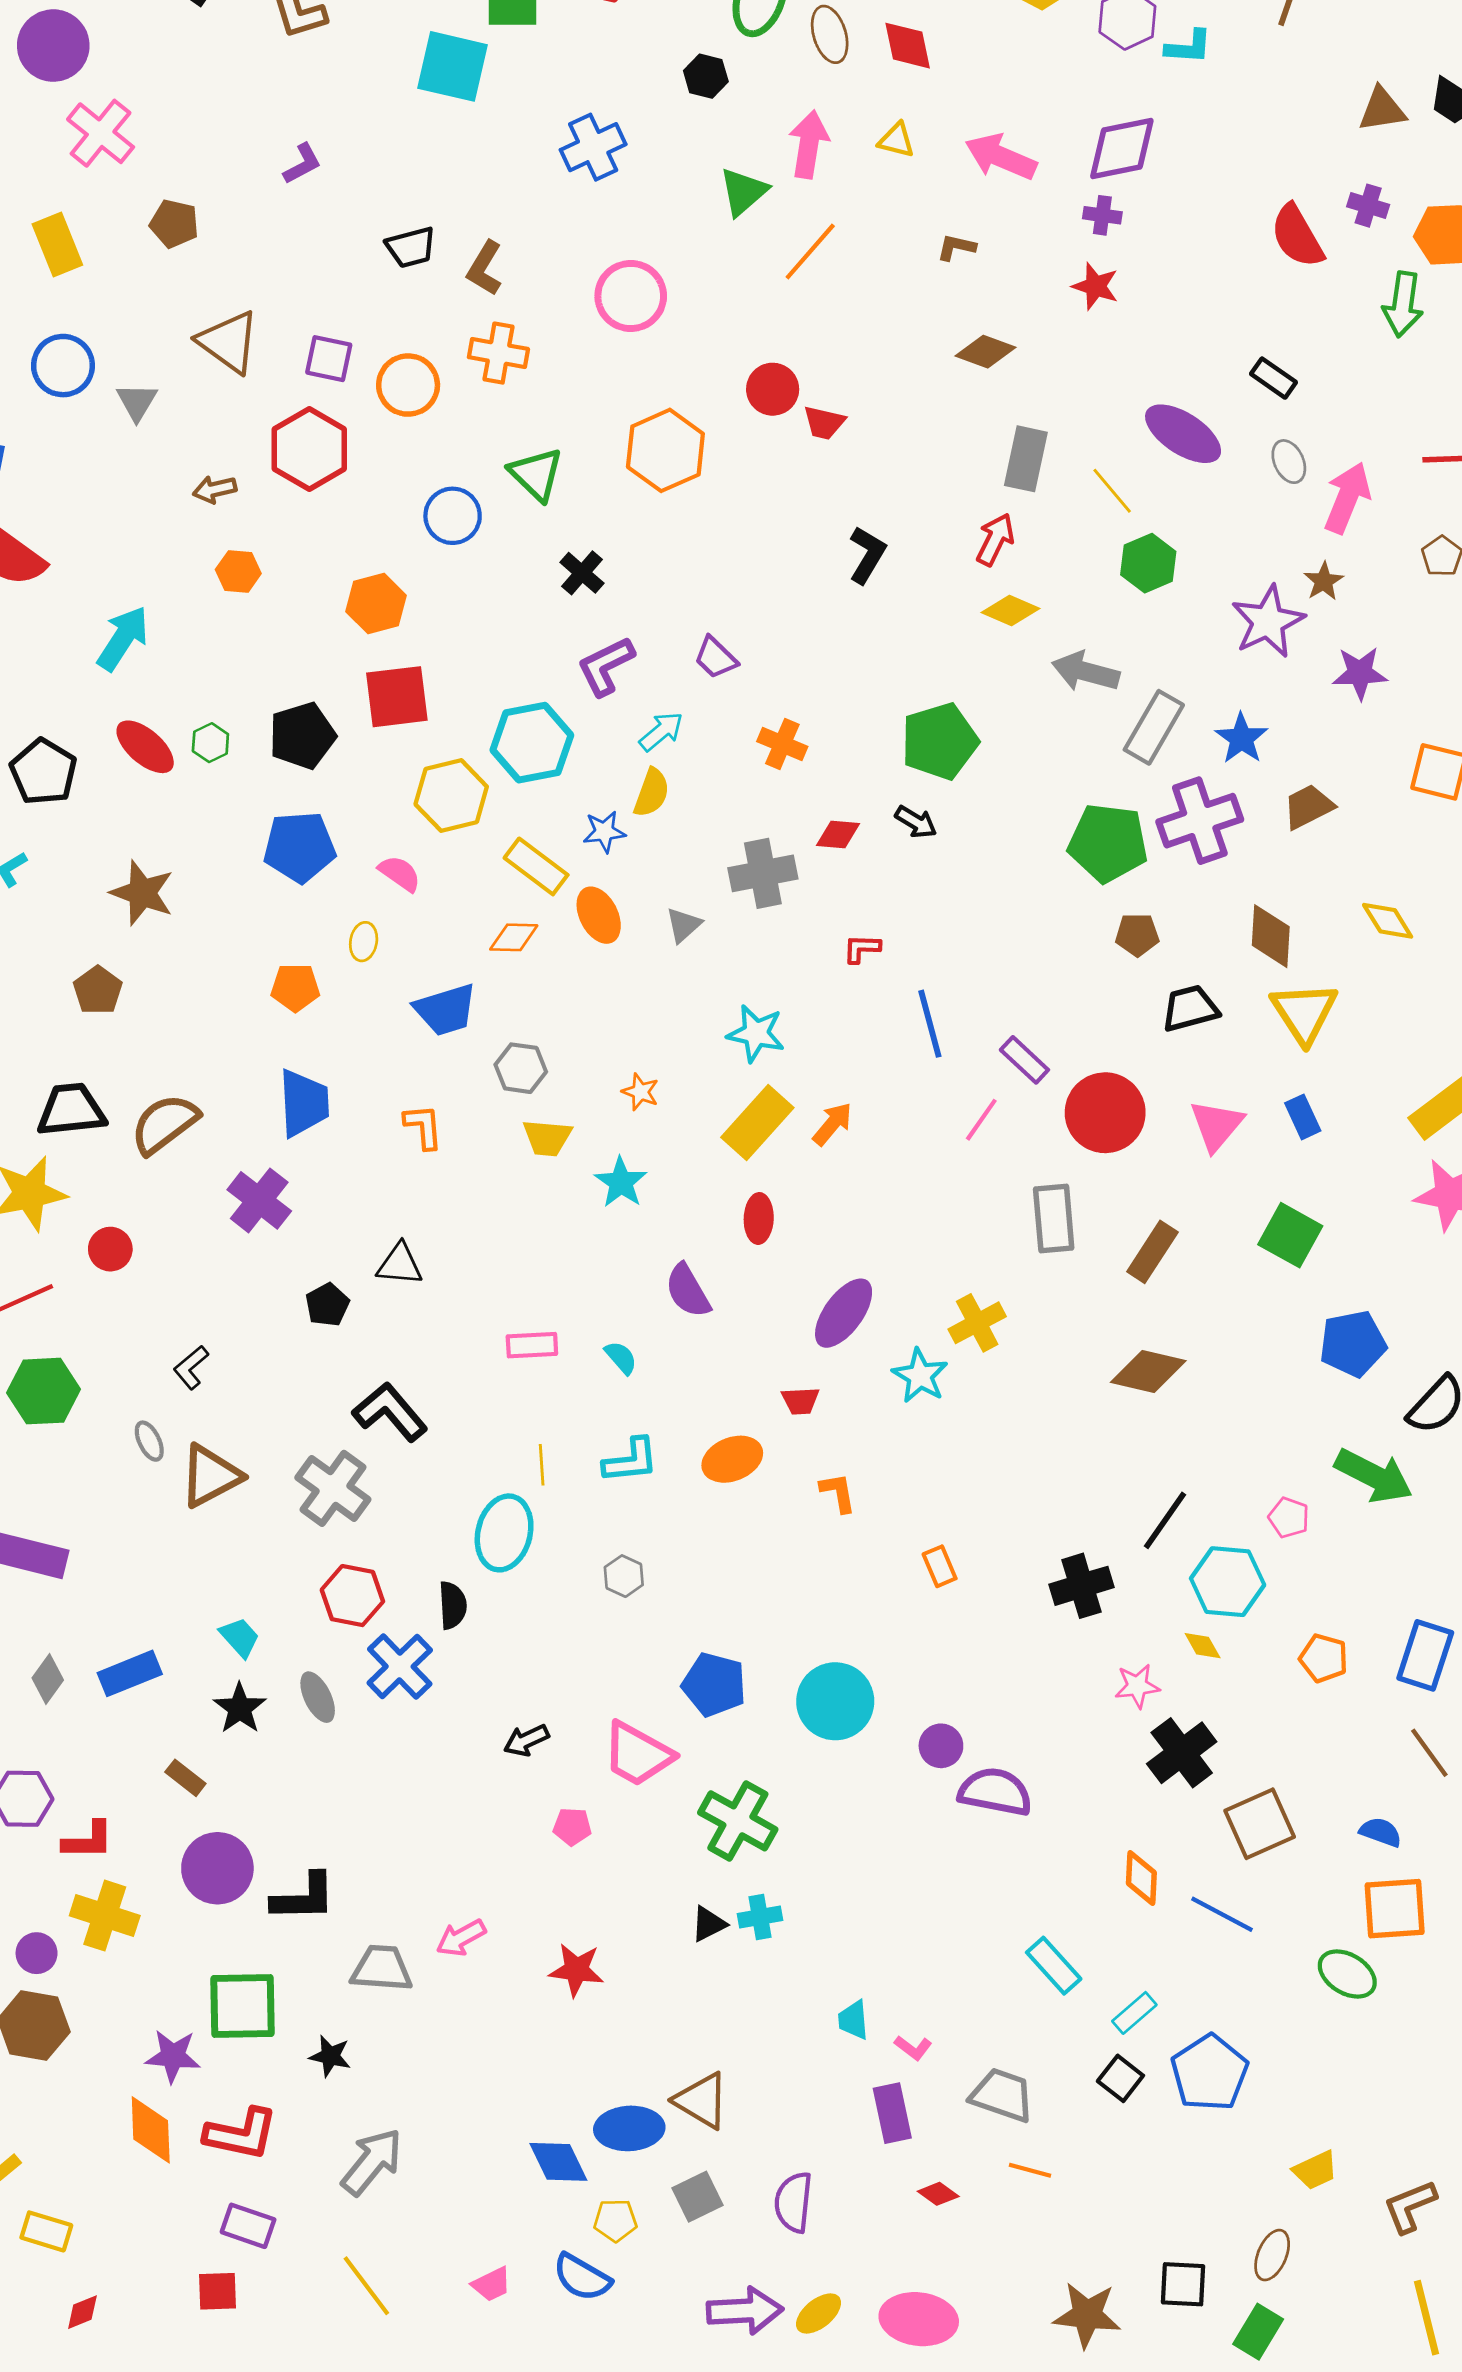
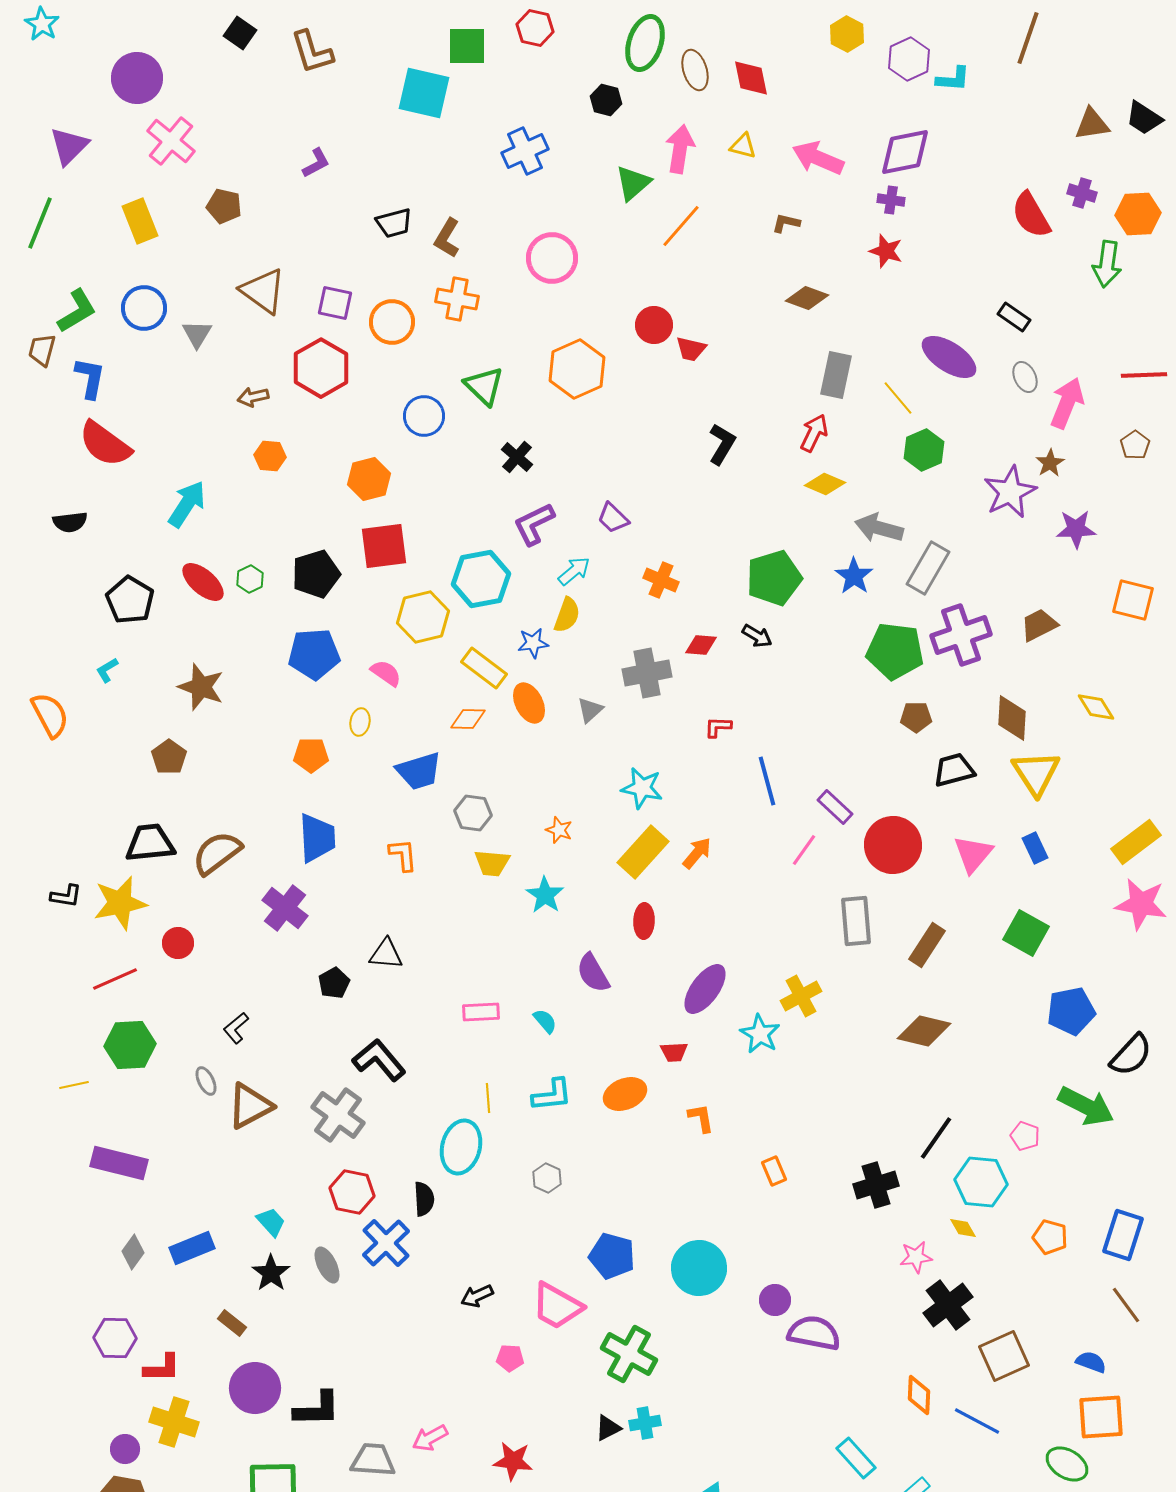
blue star: (1242, 738) -> (854, 576), moved

